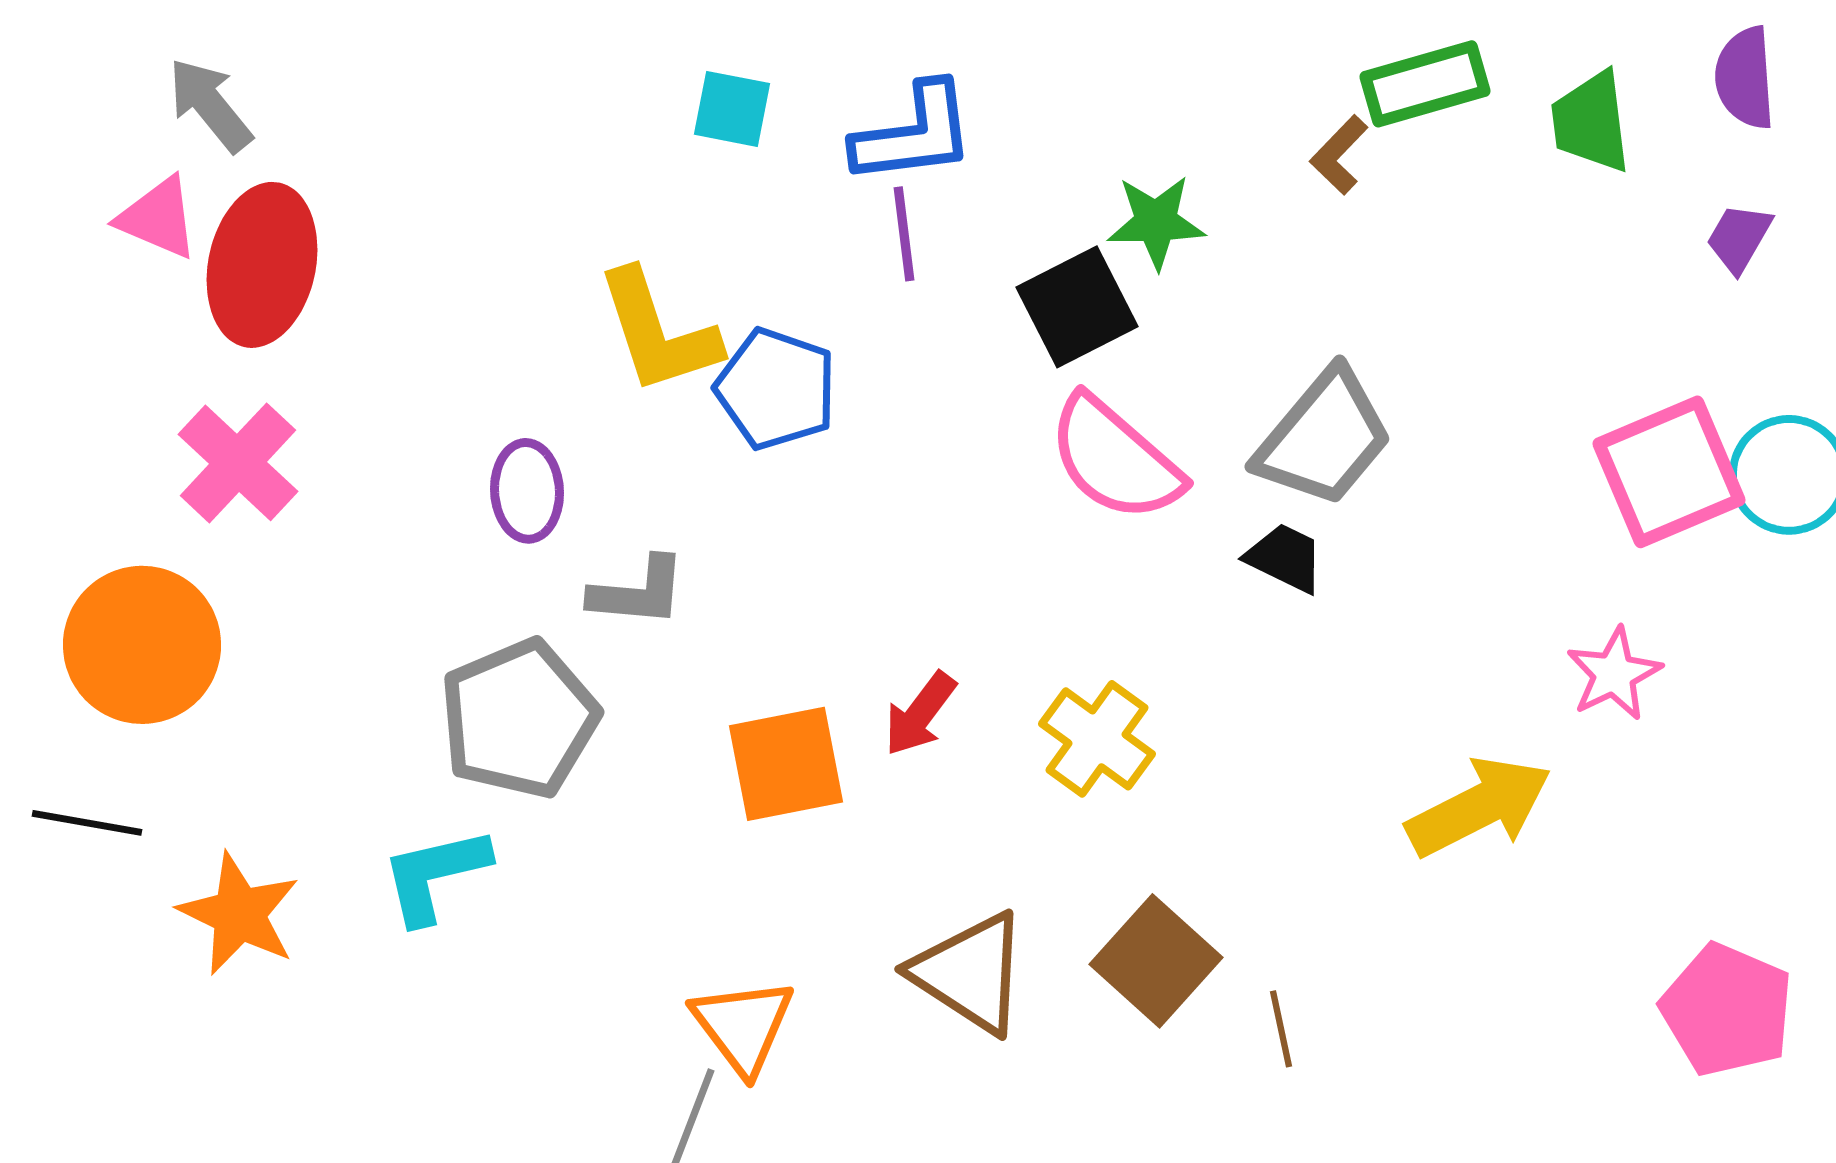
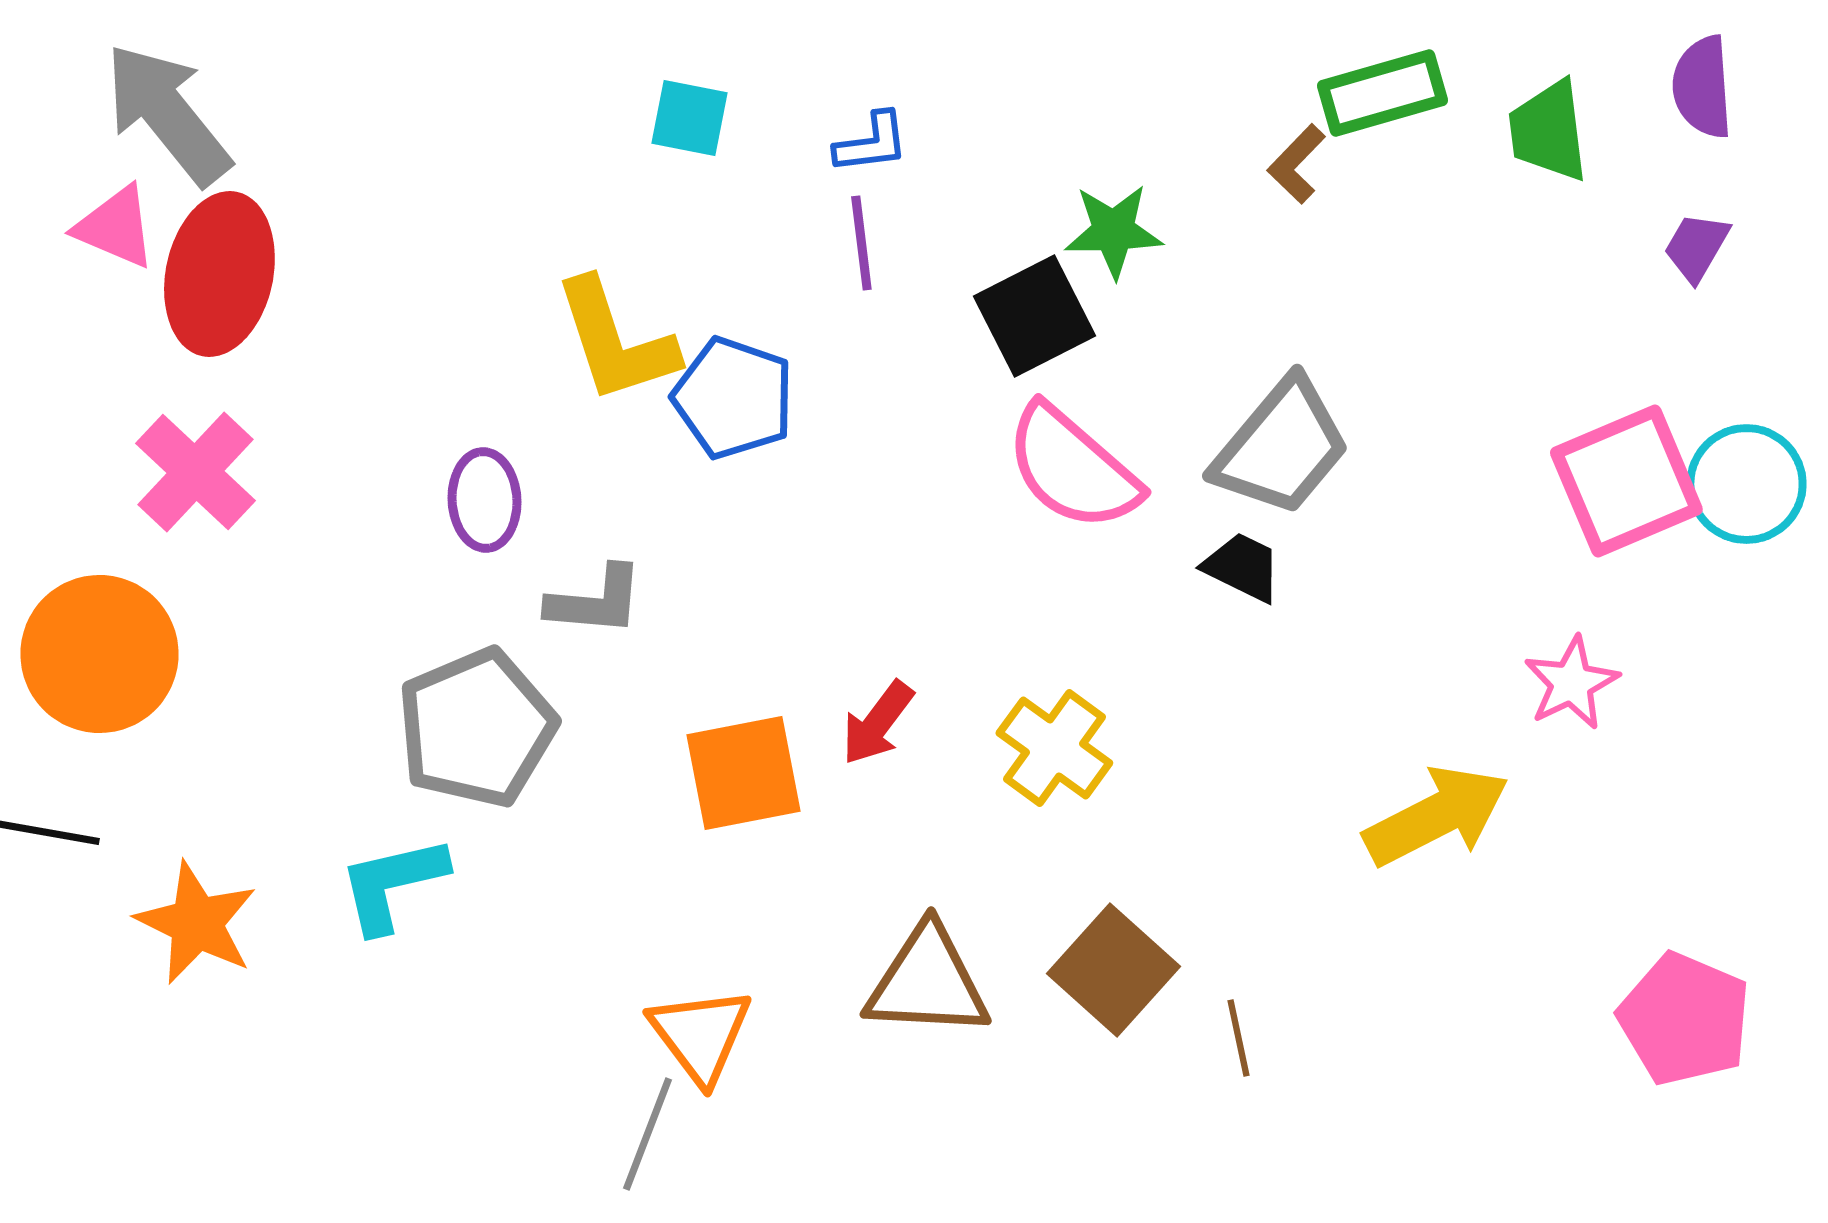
gray arrow: (210, 105) -> (167, 114), size x1.5
blue L-shape: (914, 134) -> (871, 143), size x0.6
brown triangle: (970, 973) -> (927, 982), turned -30

